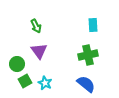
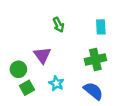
green arrow: (36, 26) -> (59, 25), moved
cyan star: (45, 83) -> (56, 83), moved

